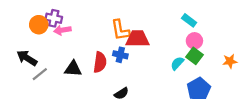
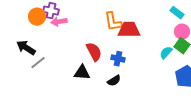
blue cross: (120, 55) -> (118, 59), moved
red semicircle: (100, 62) -> (94, 52), turned -36
black triangle: (73, 69) -> (82, 73), moved

